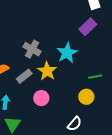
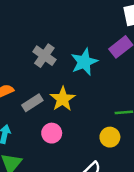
gray cross: (32, 49) -> (44, 56), moved
cyan star: (67, 53) -> (84, 62), moved

